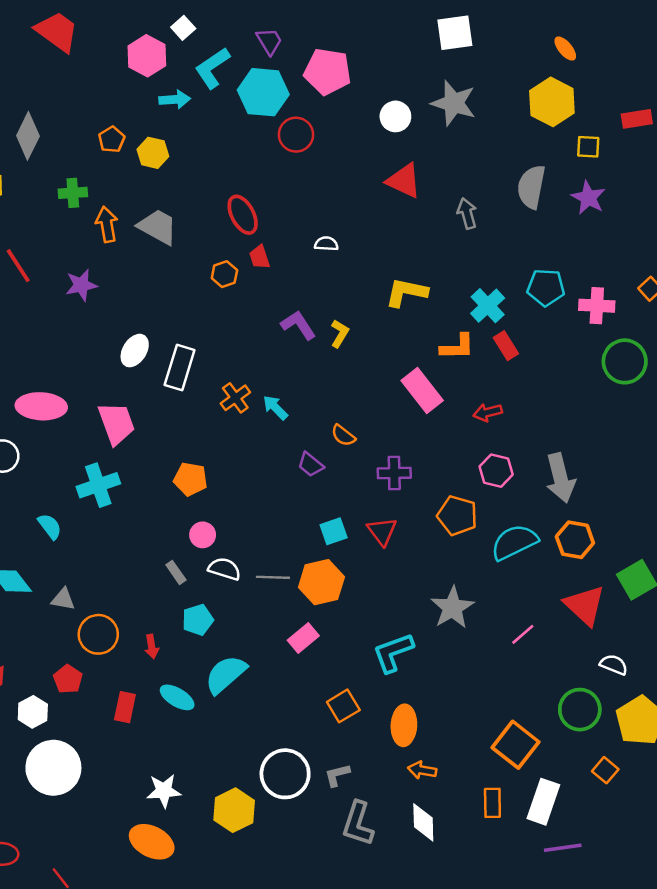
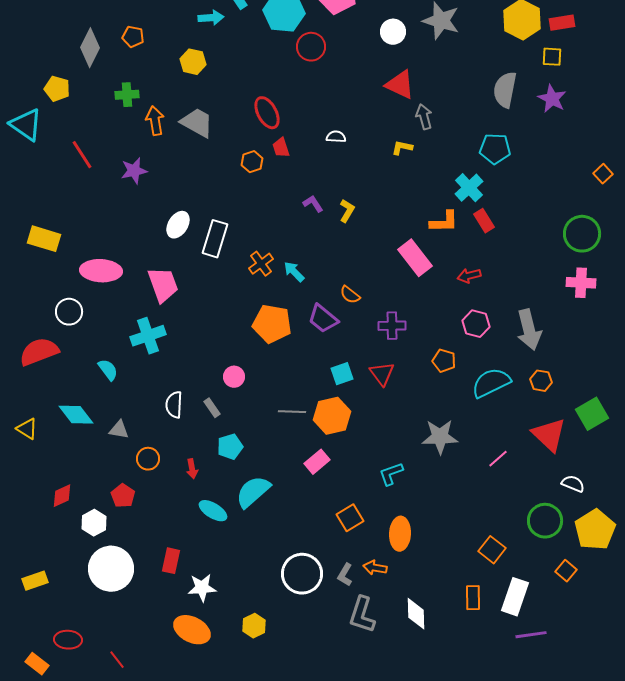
red rectangle: (637, 119) -> (562, 23), moved
orange pentagon: (112, 139) -> (133, 37), moved, turned -30
gray arrow: (467, 213) -> (424, 117), moved
cyan pentagon: (546, 287) -> (495, 149), moved
yellow L-shape: (406, 292) -> (402, 148), moved, size x0.6
pink cross: (597, 306) -> (581, 283), moved
purple L-shape: (298, 325) -> (313, 204), size x0.7
purple trapezoid: (311, 465) -> (323, 319), size x1.4
orange pentagon: (190, 479) -> (272, 324), moved, size x1.4
orange pentagon: (457, 515) -> (444, 361), size x0.7
orange hexagon: (575, 540) -> (541, 381), size x0.7
white semicircle: (224, 569) -> (174, 405), moved, turned -104
gray star: (452, 608) -> (440, 437), turned 30
orange circle: (98, 634) -> (148, 459), size x0.7
cyan L-shape: (393, 653) -> (391, 474), size x0.7
red rectangle: (125, 707) -> (171, 561), moved
orange square: (516, 745) -> (492, 550), size x0.7
orange arrow: (422, 770) -> (375, 568), moved
gray L-shape: (337, 775) -> (345, 575), turned -45
yellow hexagon: (234, 810) -> (254, 626), moved, size x0.7

